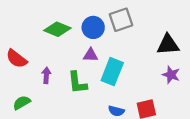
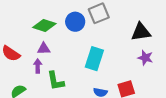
purple triangle: (90, 55) -> (44, 49), moved
green L-shape: (77, 83) -> (56, 81), moved

